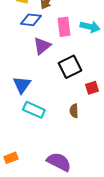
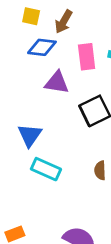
purple triangle: (42, 46) -> (57, 83), turned 48

